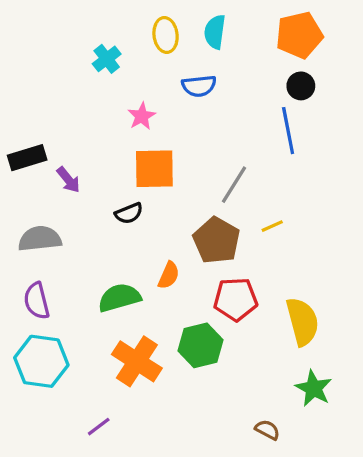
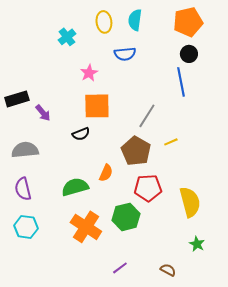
cyan hexagon: (41, 361) -> (26, 227), size x0.7
green star: (314, 388) -> (197, 244), size x0.7
purple line: (99, 427) -> (120, 268), moved

